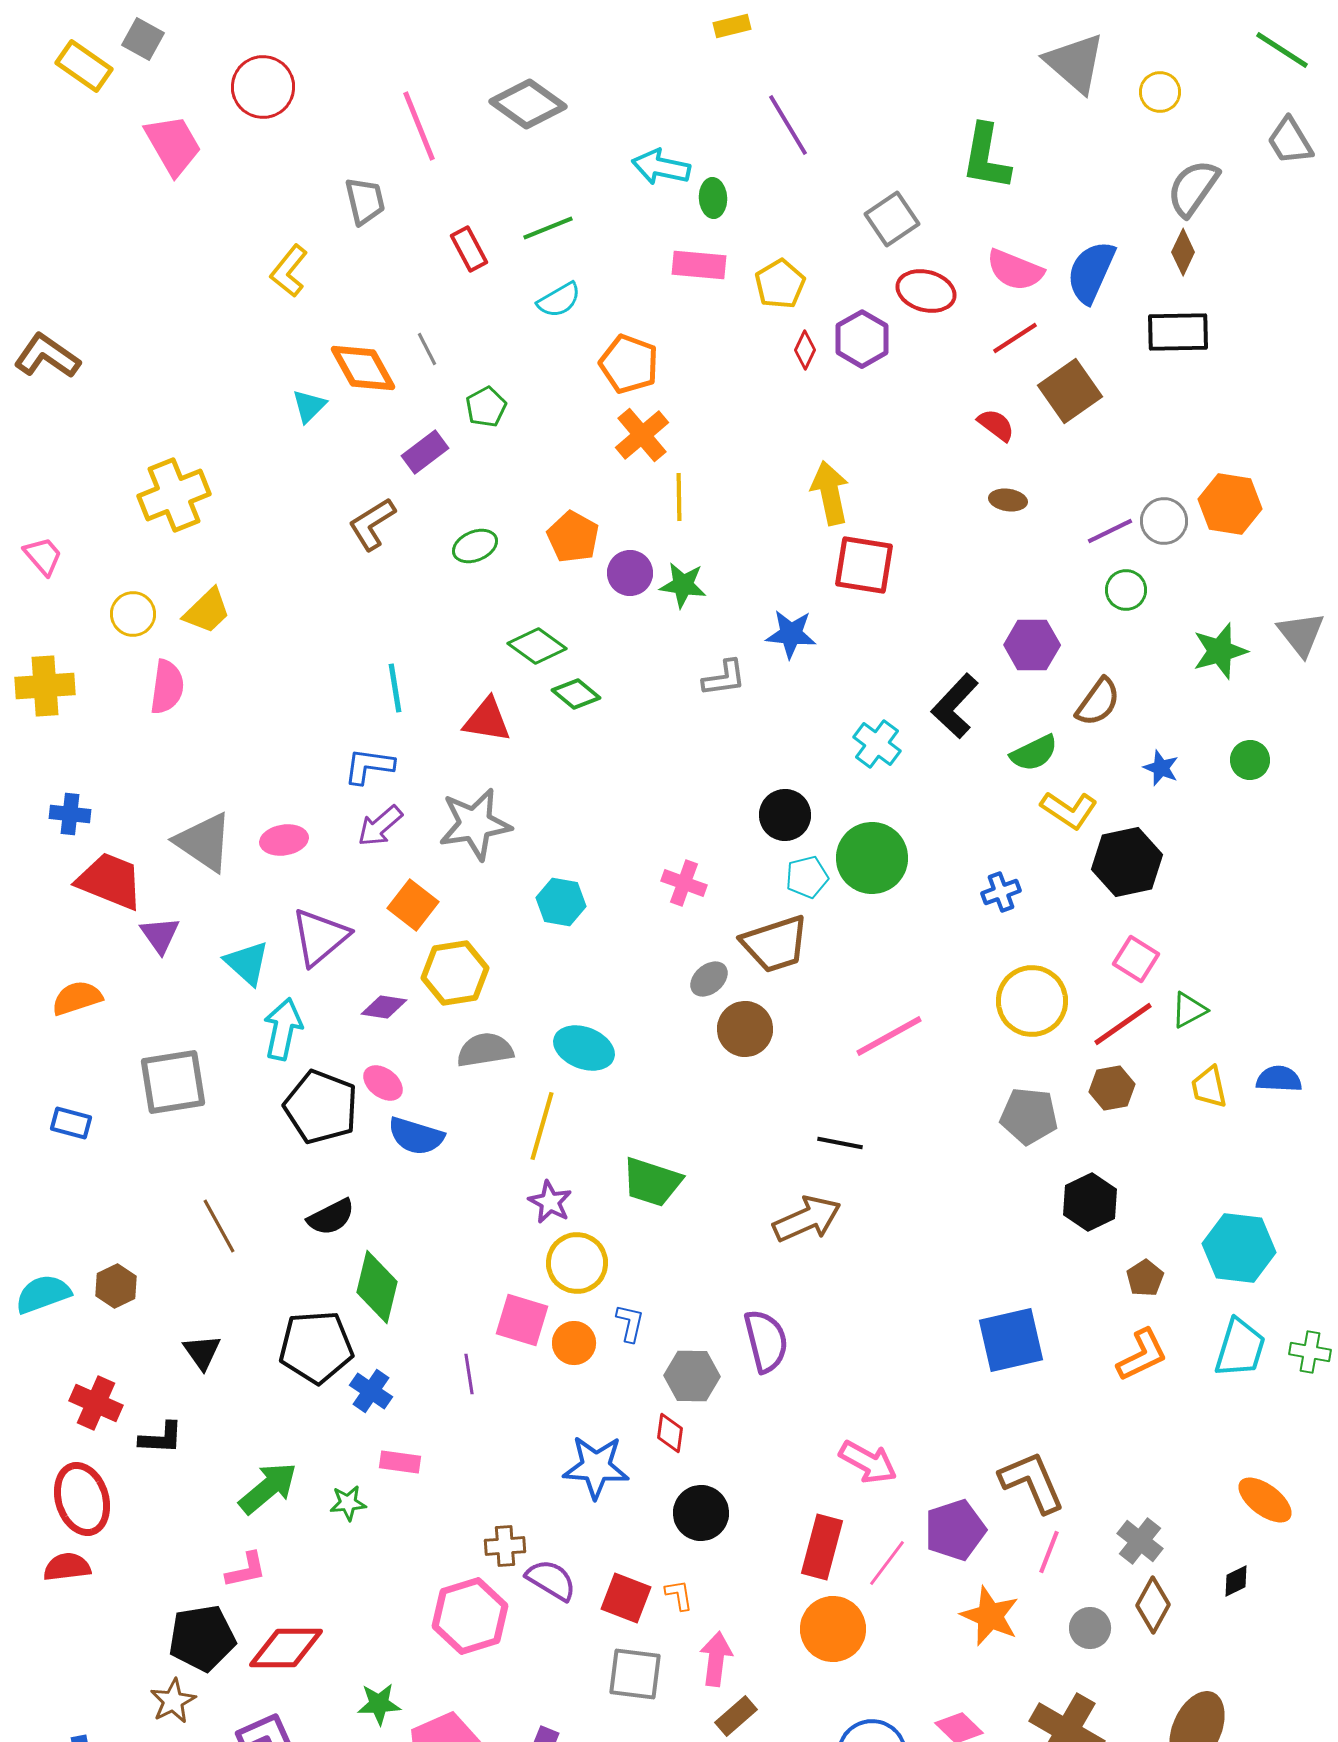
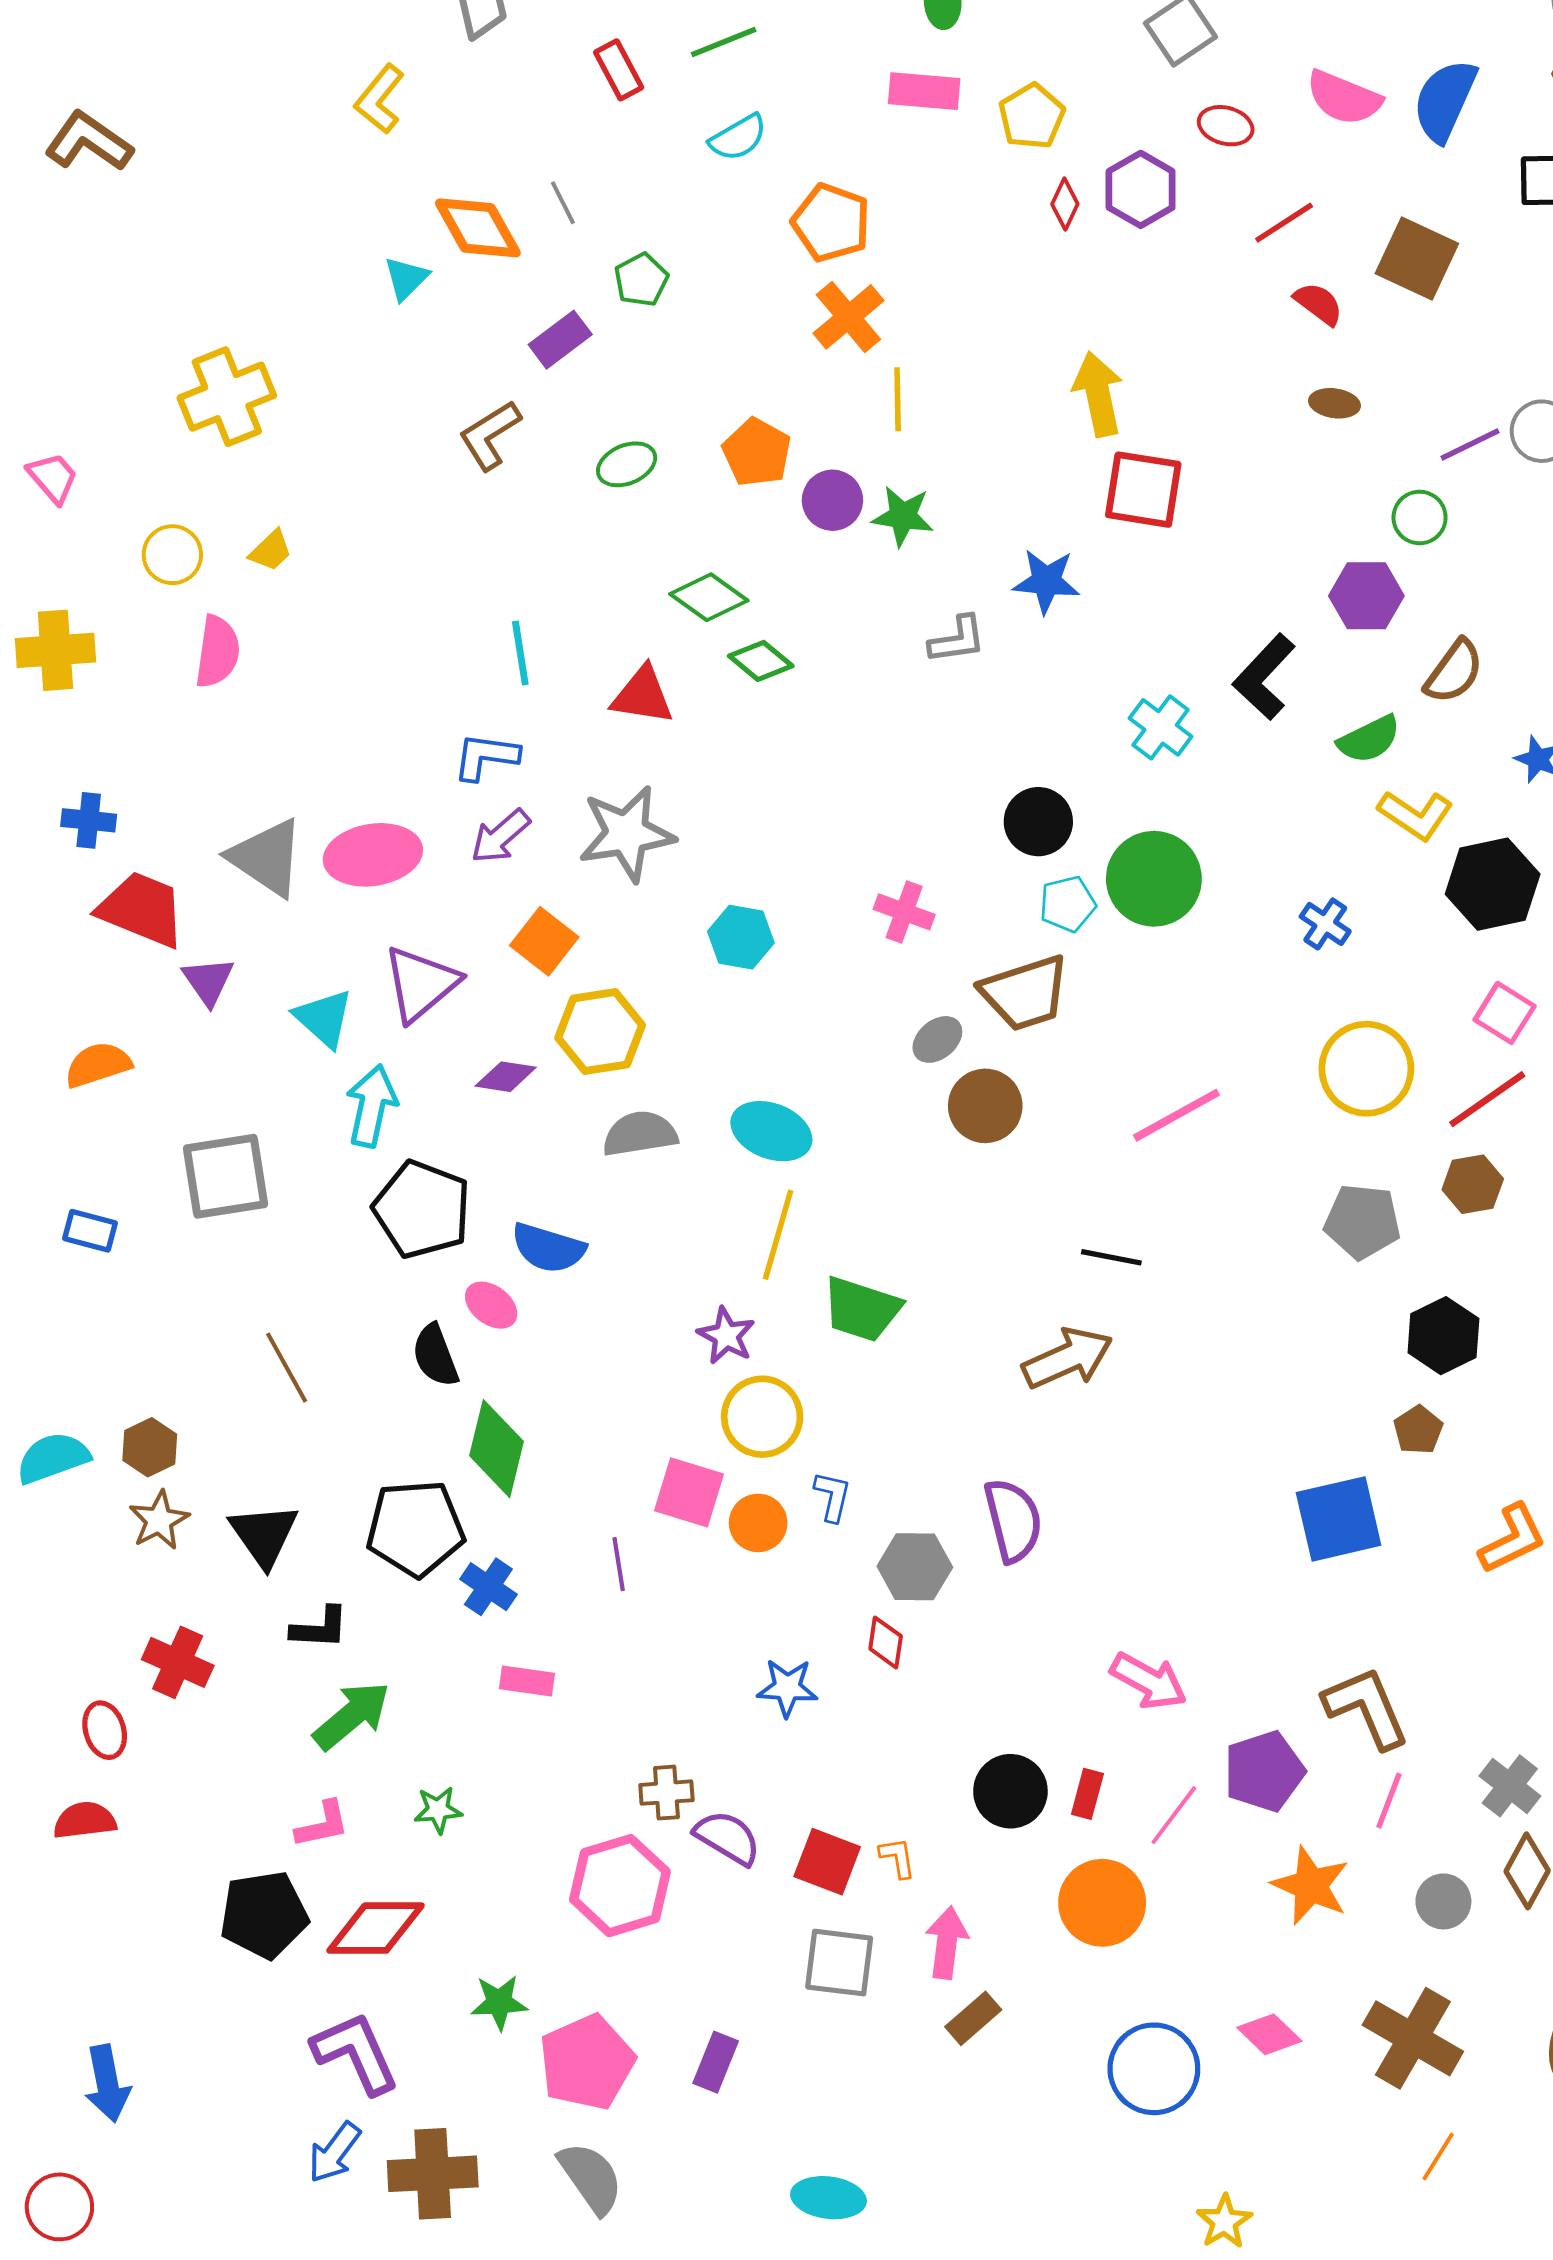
red ellipse: (926, 291) -> (1226, 126), size x0.7
red line: (1015, 338) -> (1284, 223), moved
brown L-shape: (47, 356) -> (89, 142), moved
brown square: (1070, 391) -> (1417, 258), turned -30
green circle: (1126, 590) -> (1420, 517), moved
yellow trapezoid: (207, 611) -> (271, 551), size x0.7
pink ellipse: (284, 840) -> (373, 855), size x1.5
blue cross: (1001, 892) -> (1325, 924), turned -36
pink ellipse: (383, 1083) -> (491, 1305), moved
yellow line: (542, 1126) -> (778, 1235), moved
black semicircle: (331, 1217) -> (435, 1356), turned 96
brown pentagon: (1145, 1278) -> (1418, 1430), moved
black triangle: (202, 1352) -> (264, 1535), size x1.4
red cross: (96, 1403) -> (178, 1662), moved
black L-shape: (161, 1438) -> (320, 1628), moved
blue star: (596, 1467) -> (787, 1688), size x0.7
red ellipse: (82, 1499) -> (105, 1730), size x0.6
green star: (348, 1503) -> (438, 1810), moved
black circle: (701, 1513) -> (1010, 1791), moved
red rectangle: (822, 1547) -> (1087, 1794), size x0.6
brown star: (173, 1701) -> (159, 1520), moved

